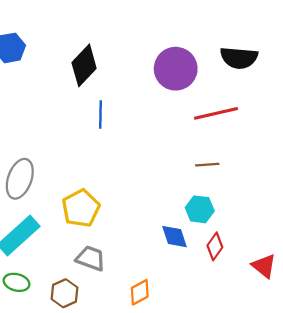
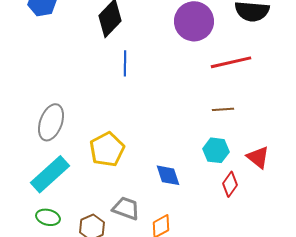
blue diamond: (175, 237) -> (168, 175), moved
gray trapezoid: (91, 258) -> (126, 208), moved
red triangle: (264, 266) -> (258, 157), moved

